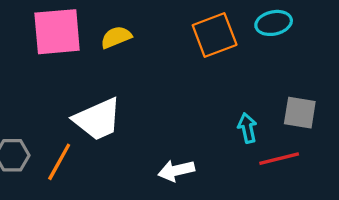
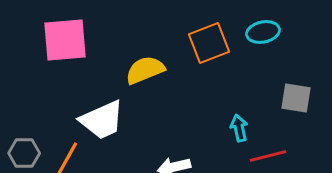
yellow semicircle: (116, 37) -> (145, 70), moved, size x1.4
gray square: (300, 113) -> (296, 98), moved

